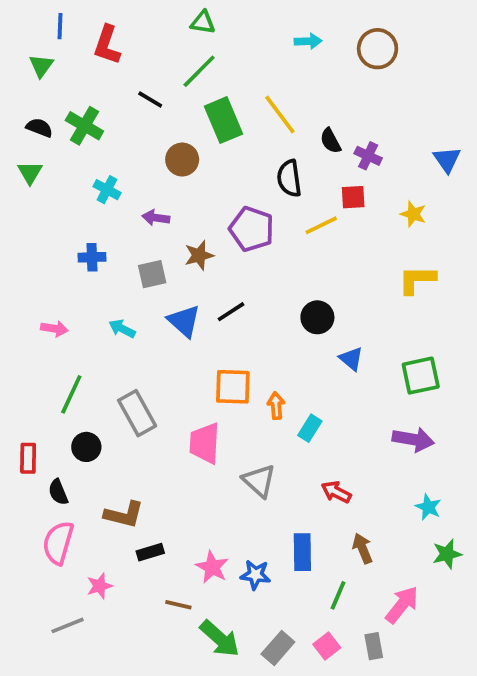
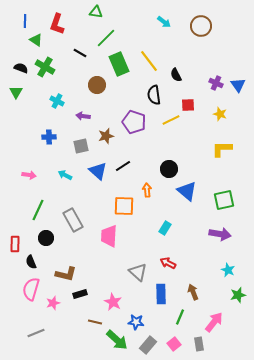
green triangle: (203, 22) -> (96, 12), moved
blue line: (60, 26) -> (25, 21), moved
cyan arrow: (308, 41) -> (164, 22), turned 40
green triangle: (41, 66) -> (36, 40), moved, turned -32
purple cross: (368, 156) -> (216, 83), moved
blue triangle: (351, 359) -> (187, 191), size x1.5
orange arrow: (276, 406) -> (147, 190), moved
gray triangle: (259, 481) -> (138, 272), moved
red arrow: (336, 492) -> (168, 263), moved
blue star: (255, 575) -> (136, 322), moved
pink star: (99, 586) -> (53, 303), moved

